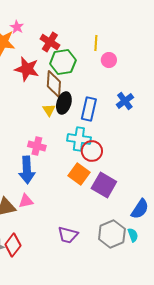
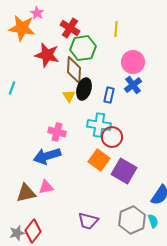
pink circle: (109, 60) -> (133, 62), moved, size x1.5
blue cross: (125, 101) -> (133, 85), moved
blue rectangle: (89, 109) -> (109, 95), size x0.7
blue arrow: (27, 170) -> (47, 156), turned 76

